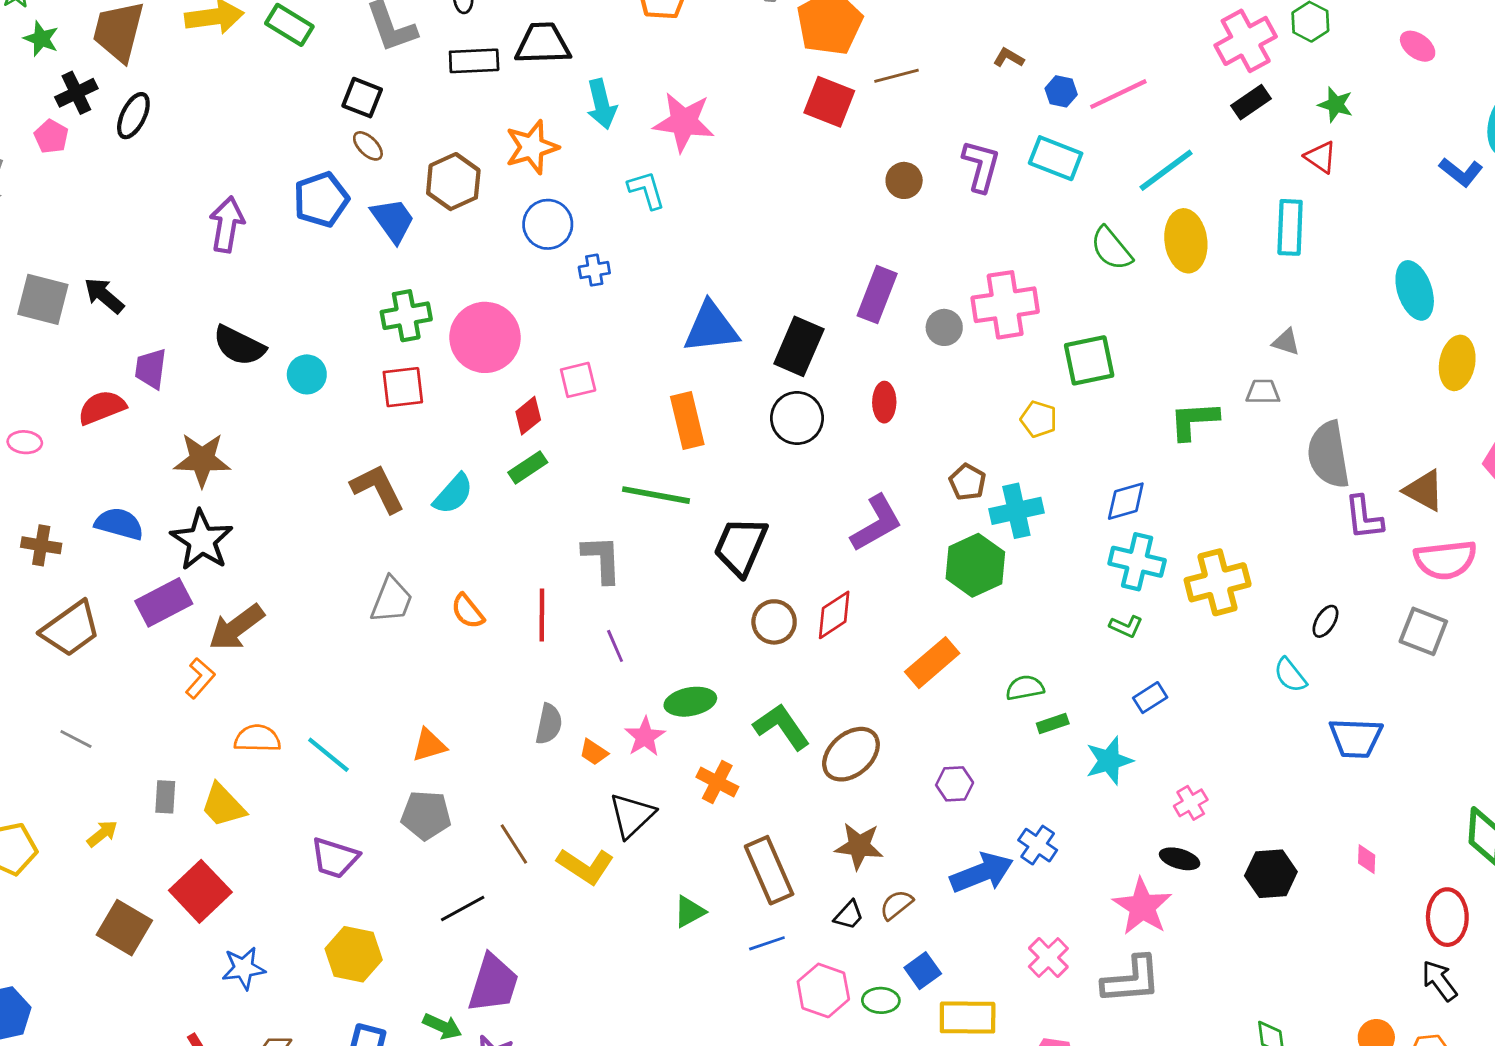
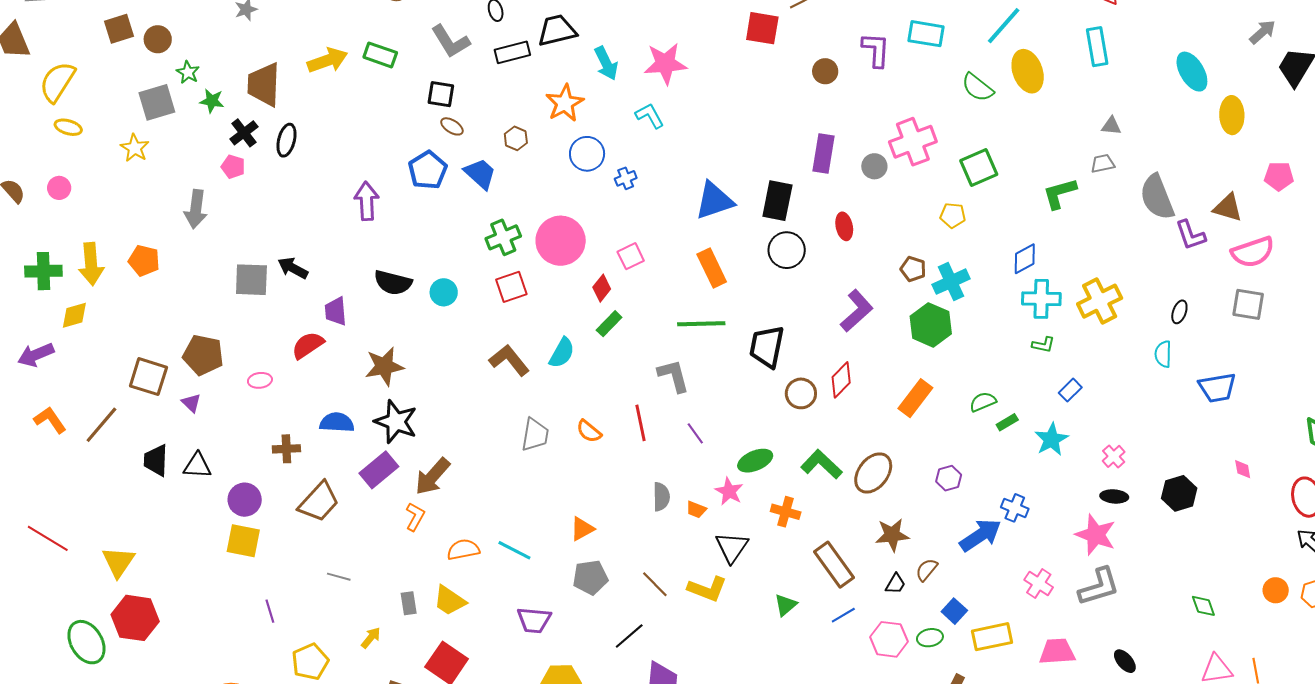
brown hexagon: (453, 182) -> (516, 138), size x0.6
cyan semicircle: (1290, 675) -> (1163, 354), turned 52

